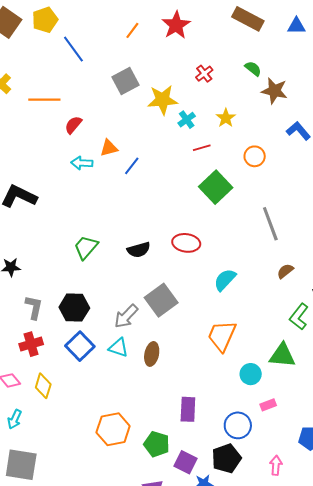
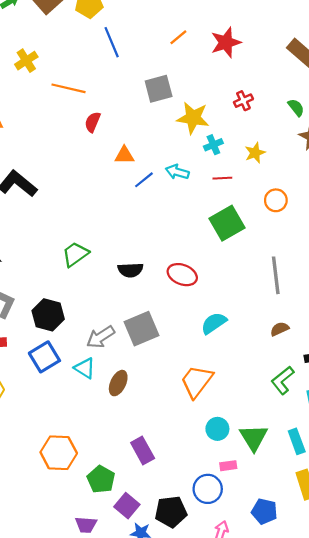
red semicircle: (73, 125) -> (93, 122), turned -30
cyan arrow: (82, 163) -> (177, 172), moved
green triangle: (282, 355) -> (254, 438), moved, turned 40
purple rectangle: (188, 409) -> (143, 450), turned -45
blue circle: (238, 425) -> (208, 489), moved

